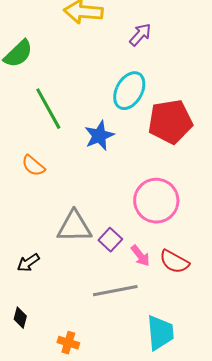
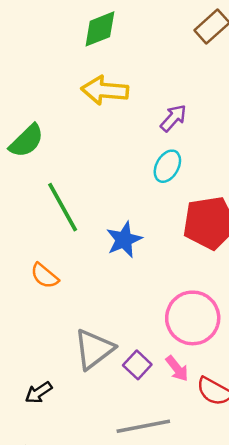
cyan ellipse: (129, 91) -> (167, 166), moved, size x0.7
gray triangle: (74, 227) -> (94, 349), turned -36
pink arrow: (140, 256) -> (177, 368), moved

